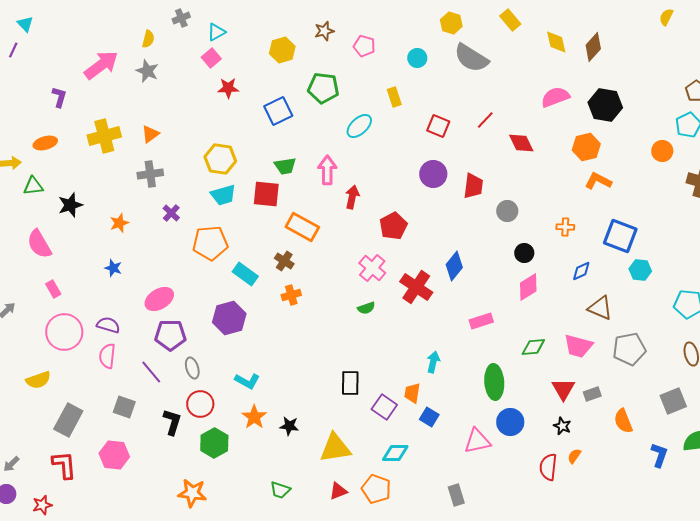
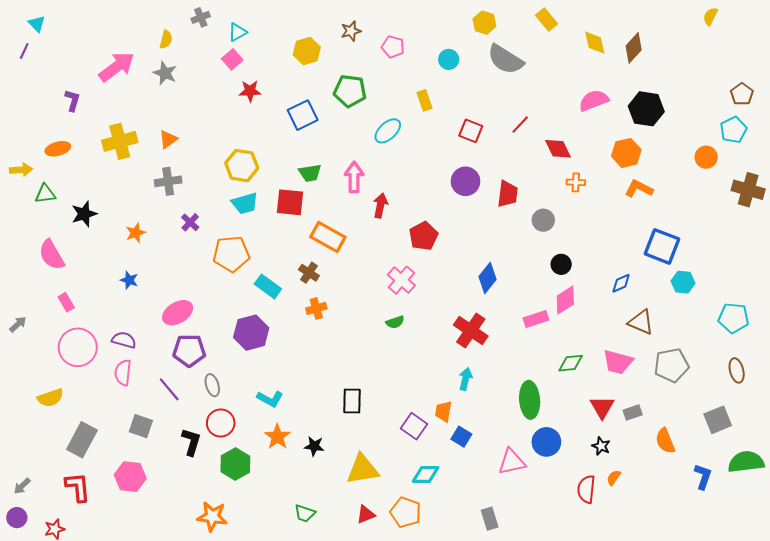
orange cross: (565, 227) -> (576, 182), moved
red cross: (416, 287) -> (471, 331), moved
pink rectangle: (481, 321) -> (536, 319), moved
black rectangle: (350, 383) -> (352, 401), moved

